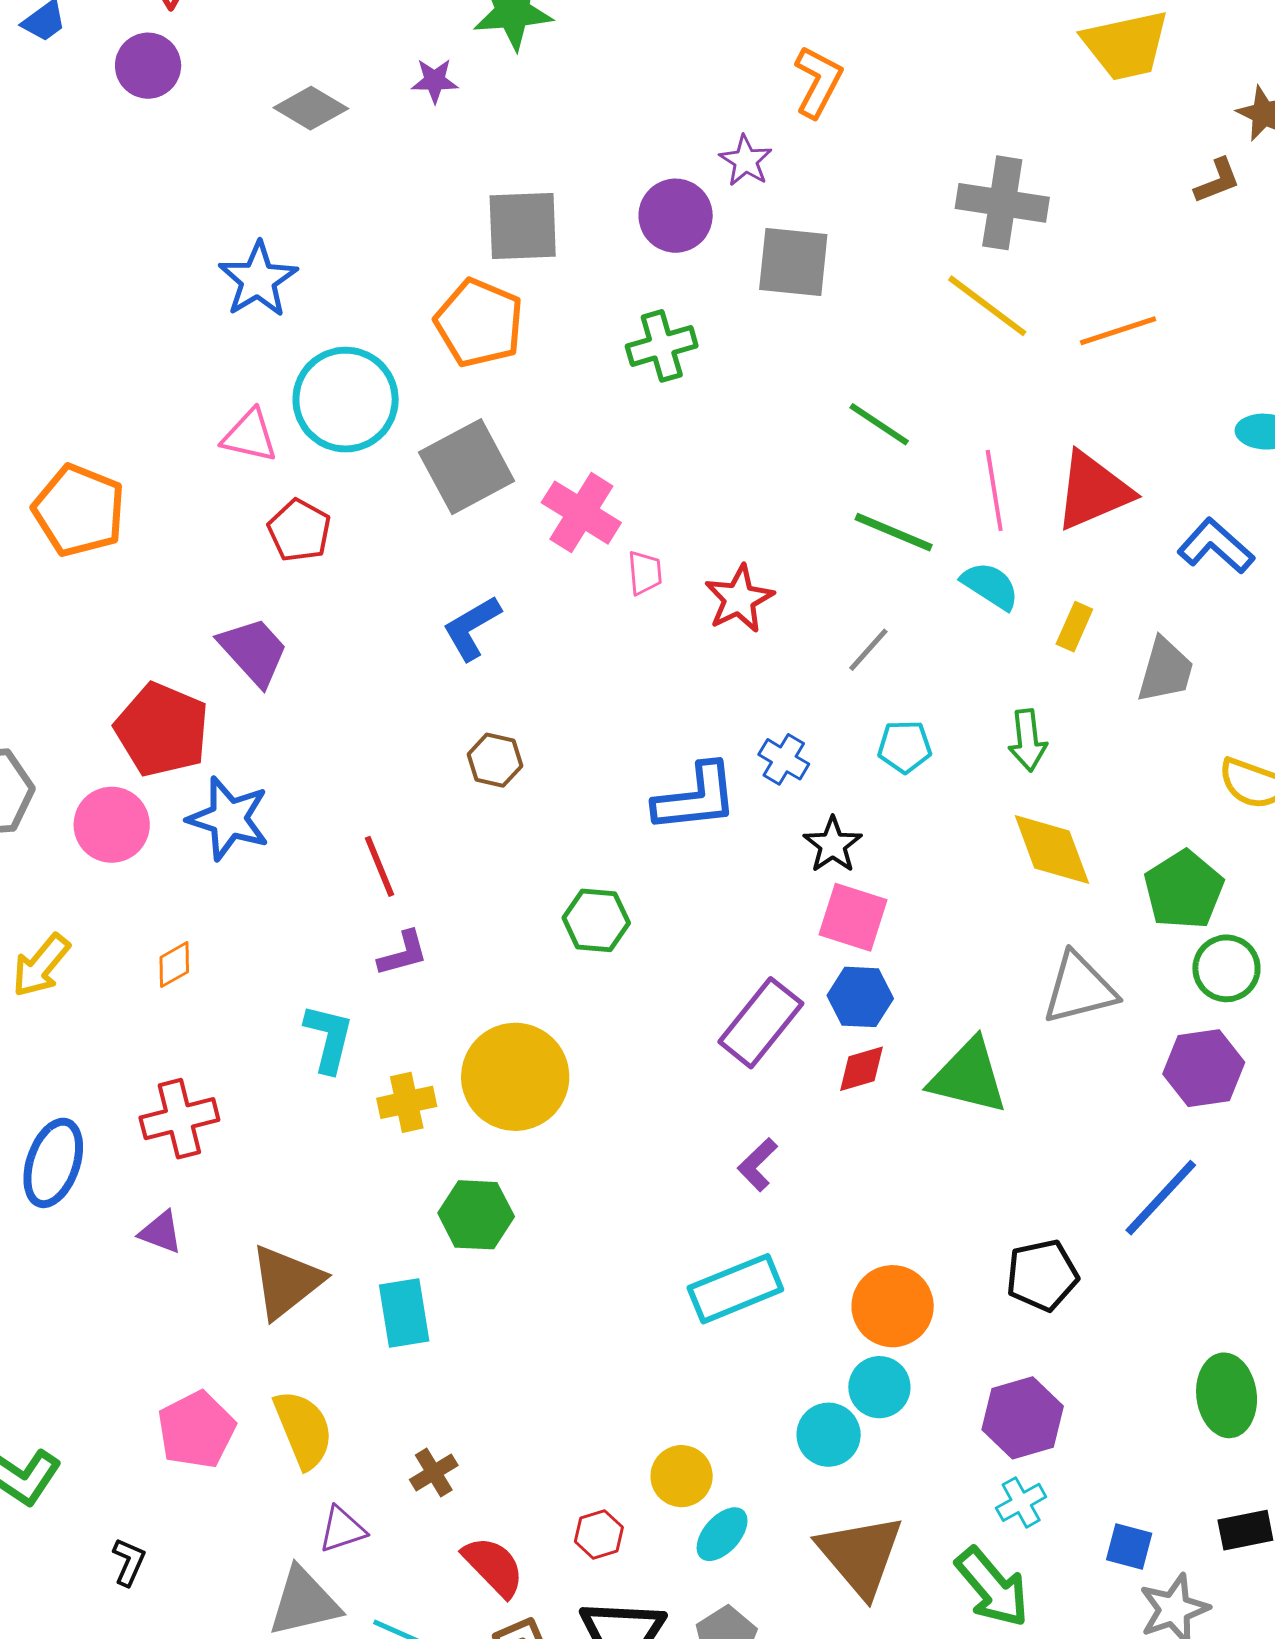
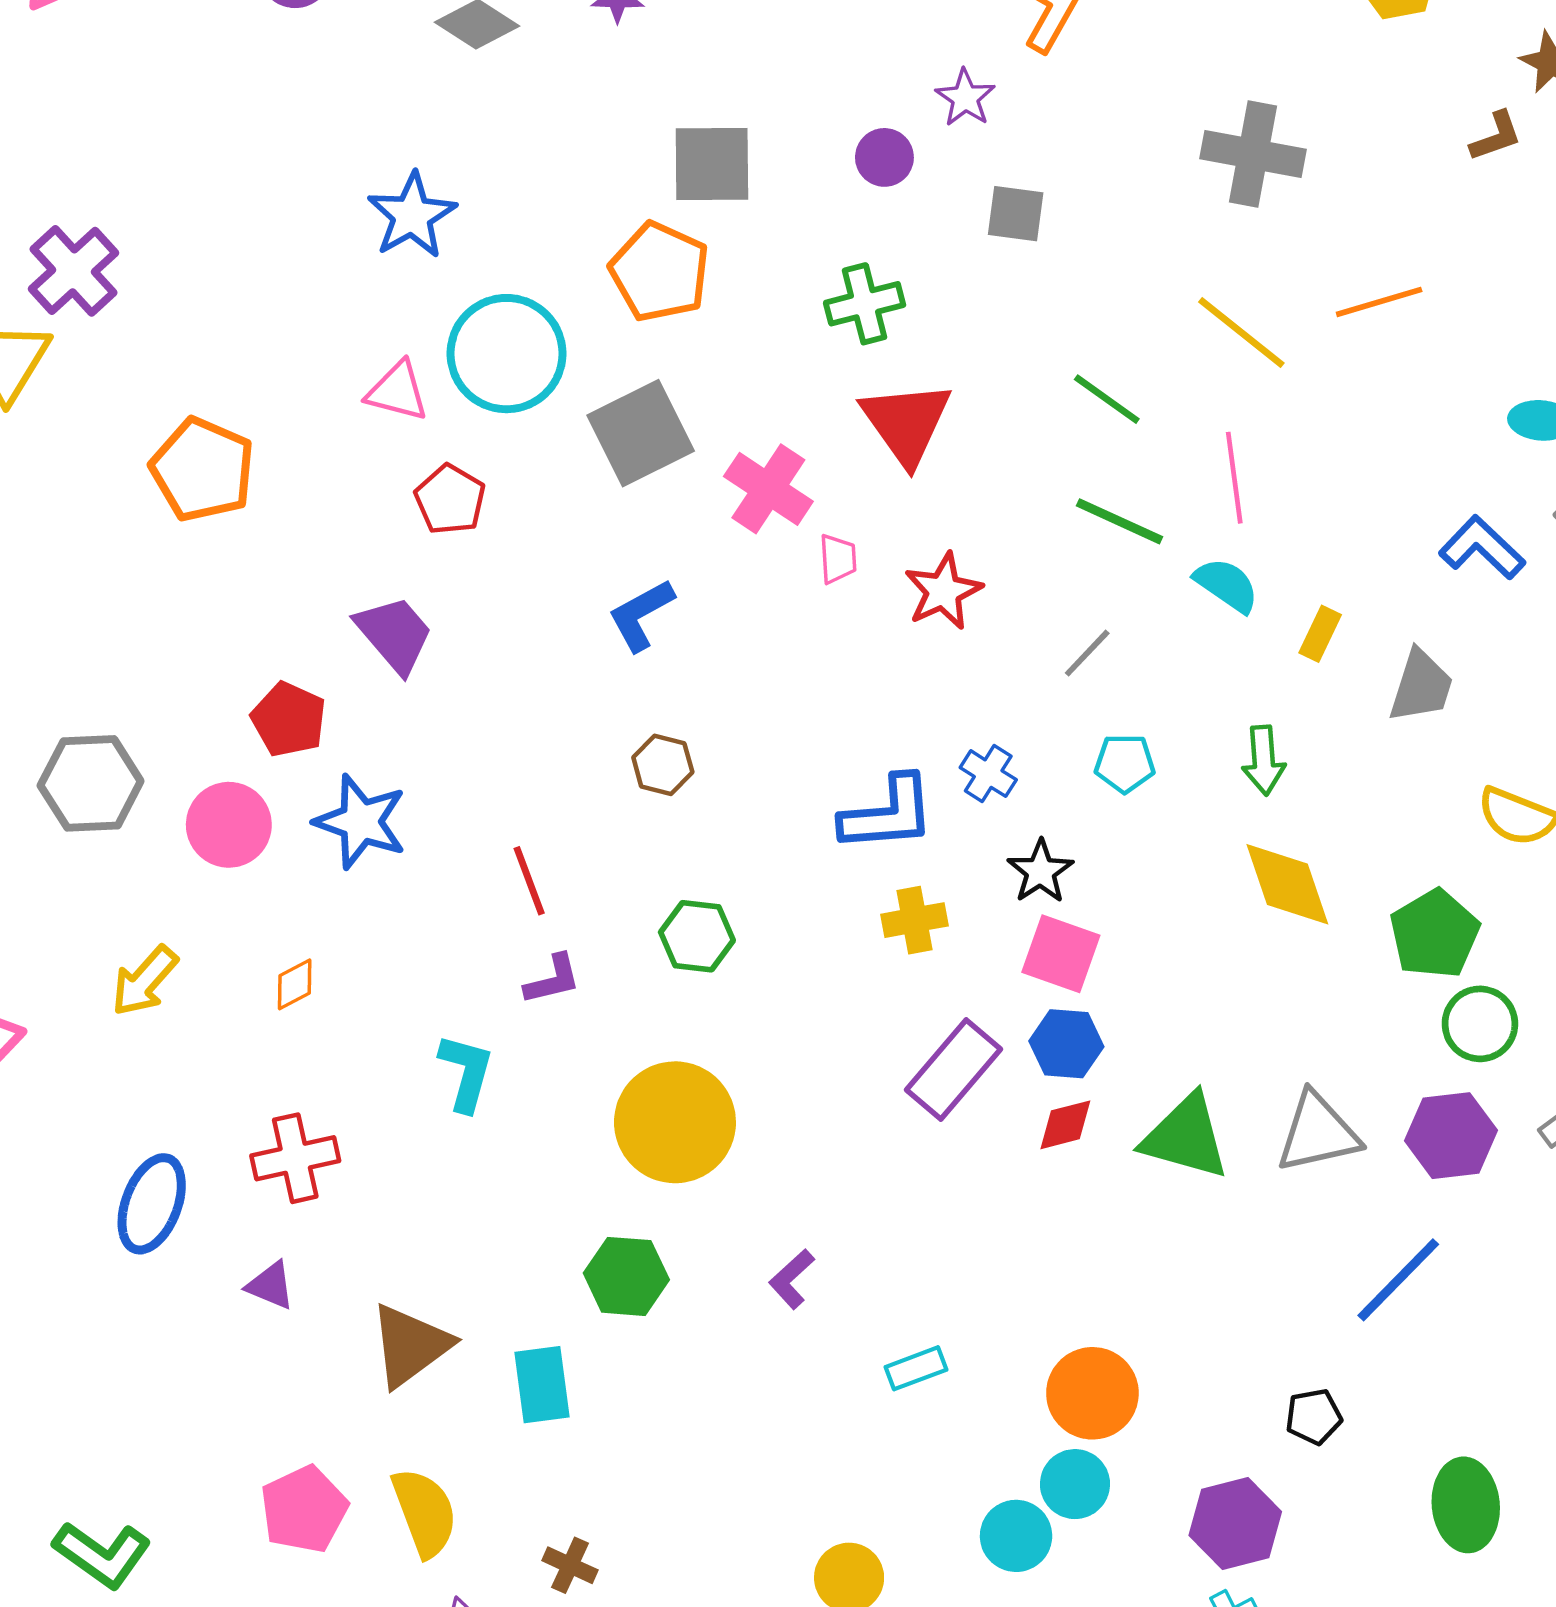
purple circle: (676, 216) -> (884, 157), size x0.7
gray square: (793, 262) -> (1016, 214), size x0.7
yellow line: (987, 306) -> (1241, 333), moved
red triangle: (1093, 491) -> (906, 423), moved, turned -44
red pentagon: (162, 730) -> (289, 719), size x0.7
green hexagon: (596, 920) -> (697, 936), moved
gray triangle: (1079, 989) -> (1318, 1133), moved
yellow cross: (407, 1102) -> (915, 920), moved
purple L-shape: (758, 1165) -> (792, 1279), moved
black pentagon: (1042, 1275) -> (1314, 1417), moved, size x0.7
cyan rectangle: (735, 1289) -> (916, 1368), size x0.6
brown cross: (434, 1472) -> (570, 1565), turned -36

